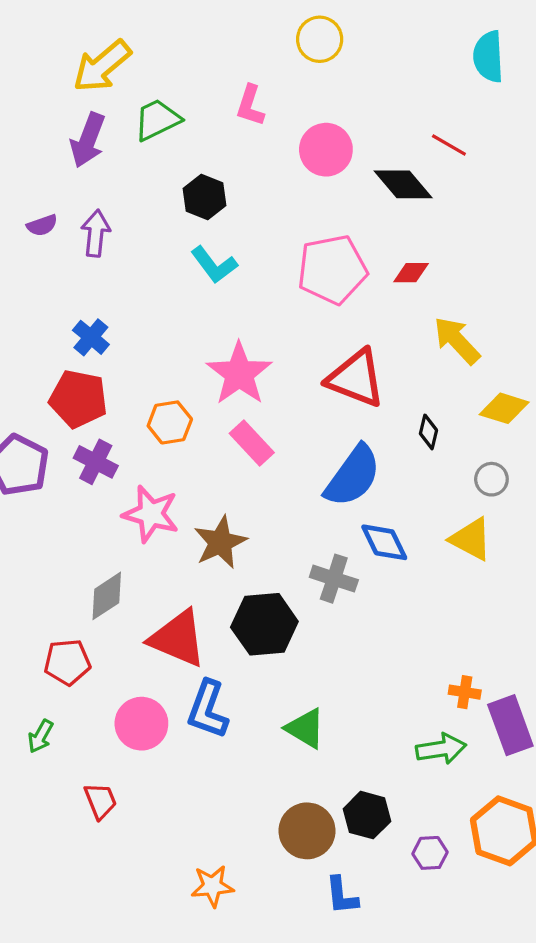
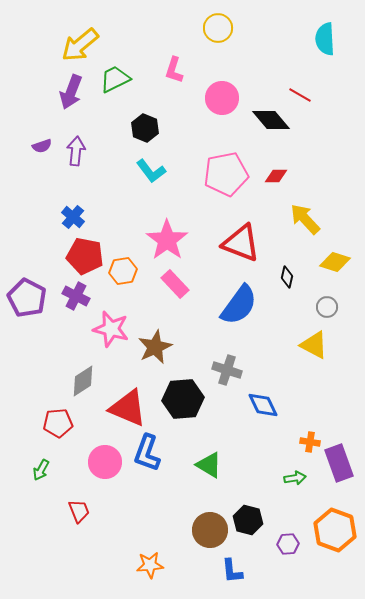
red pentagon: (78, 399) -> (85, 256), moved
blue diamond: (384, 542) -> (263, 405), moved
green arrow: (441, 749) -> (295, 478), size x0.7

